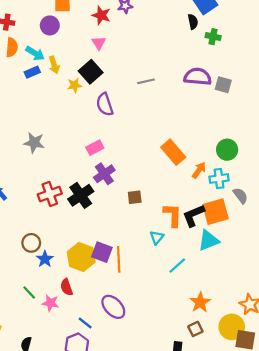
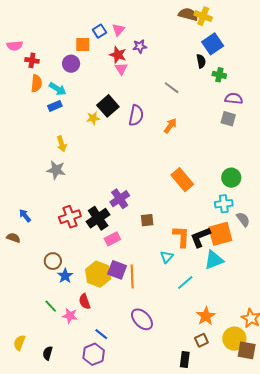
pink triangle: (99, 43) -> (121, 69), moved
yellow arrow: (54, 65) -> (62, 144), moved
purple semicircle: (198, 77) -> (234, 99), moved, size x0.7
gray line: (146, 81) -> (172, 88), moved, turned 49
purple semicircle: (105, 104) -> (136, 115), moved, turned -150
pink rectangle: (95, 148) -> (112, 239), moved
orange arrow: (199, 170) -> (170, 126), moved
purple ellipse: (113, 307) -> (142, 319), moved

